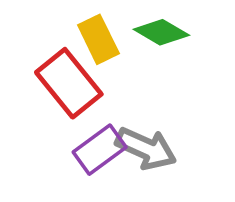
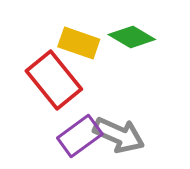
yellow rectangle: (98, 39) -> (79, 43), turned -45

